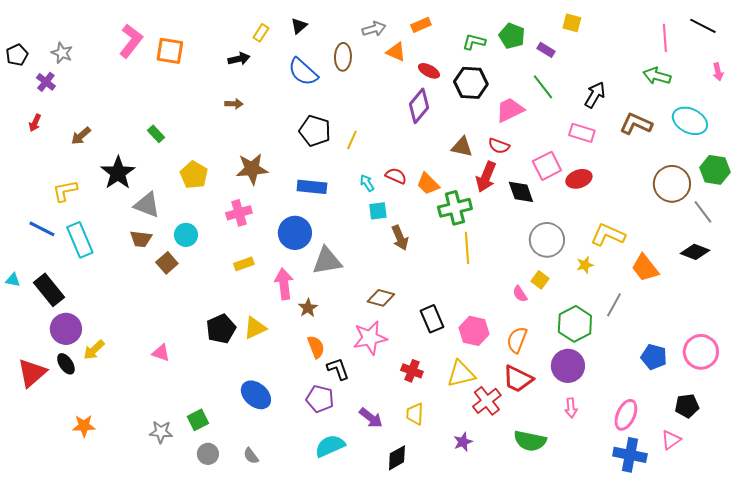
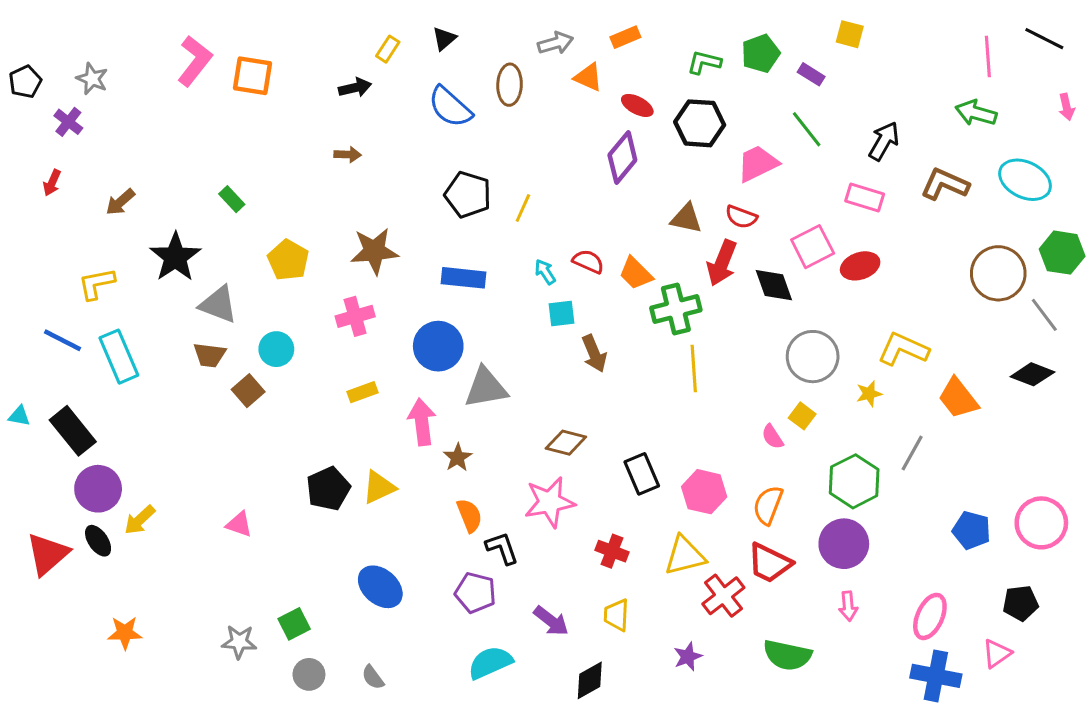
green pentagon: (512, 36) -> (761, 53), turned 30

